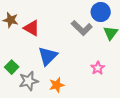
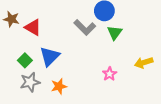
green square: (12, 67) -> (25, 60), moved
pink star: (98, 68) -> (110, 74), moved

